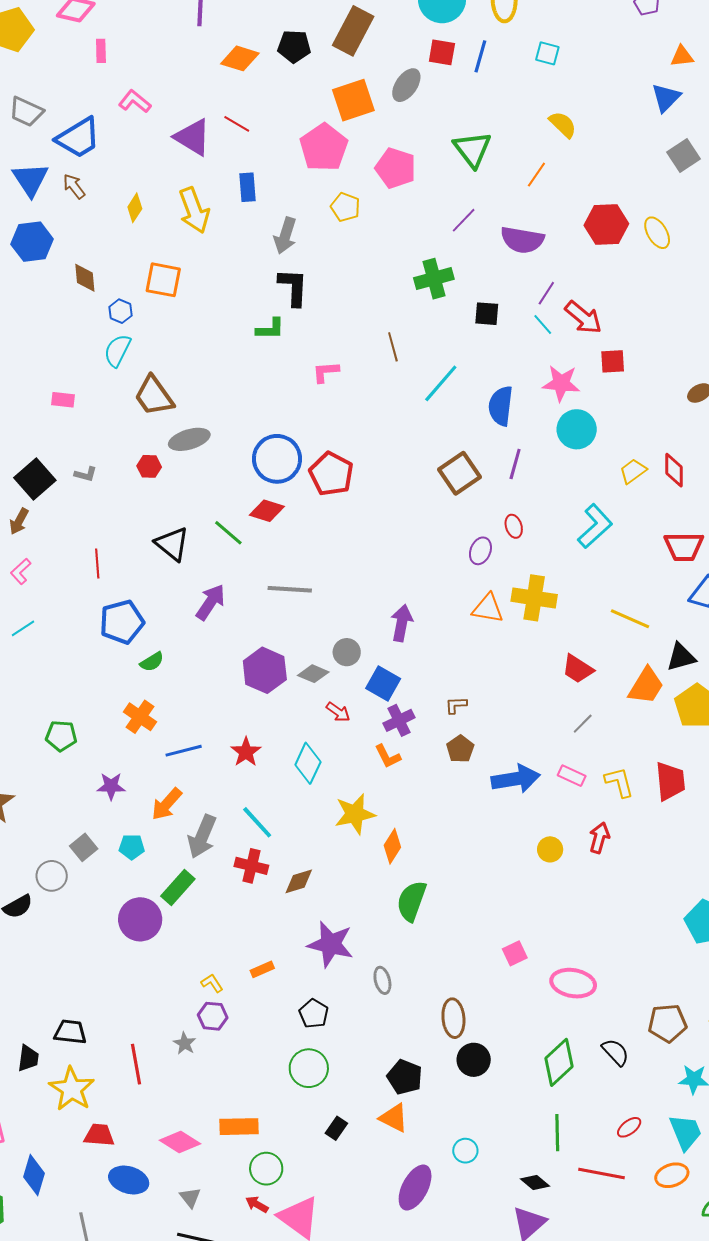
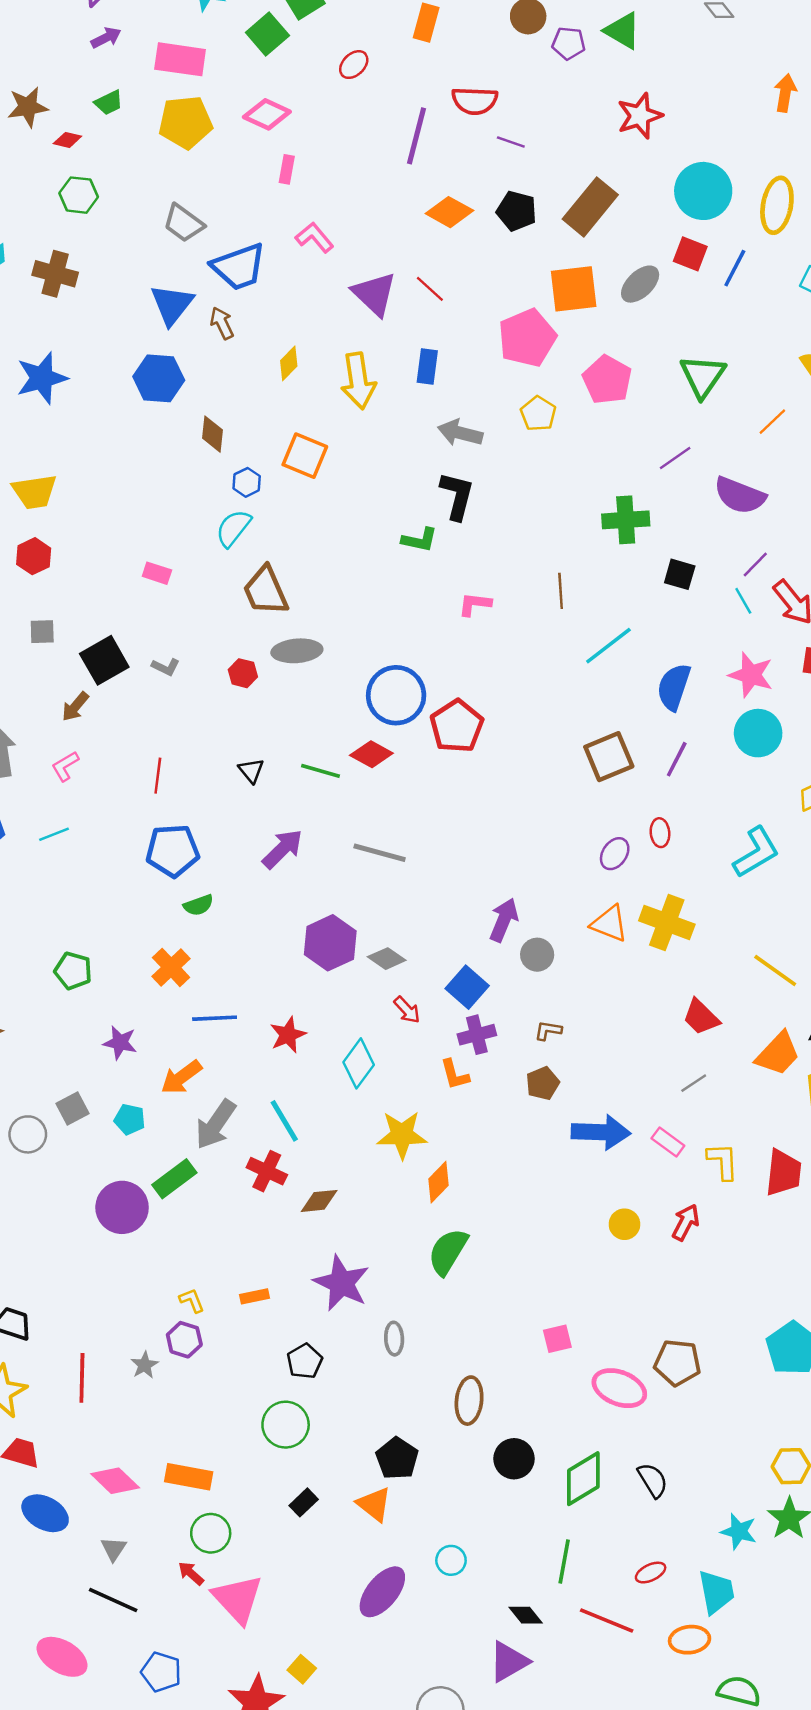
gray arrow: (285, 236) -> (460, 433), turned 75
green line: (228, 533) -> (321, 771), turned -36
black triangle: (172, 544) -> (251, 771), size x0.6
gray circle: (347, 652) -> (537, 955), moved
brown pentagon: (667, 1023) -> (677, 1363), moved
black circle: (474, 1060) -> (514, 1459), moved

